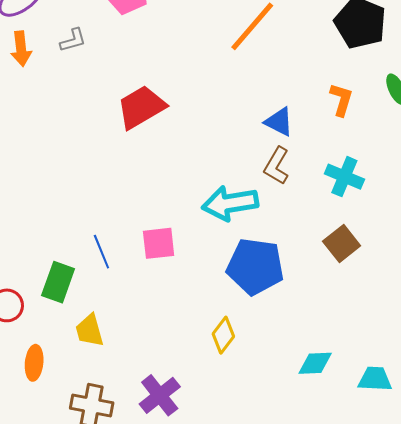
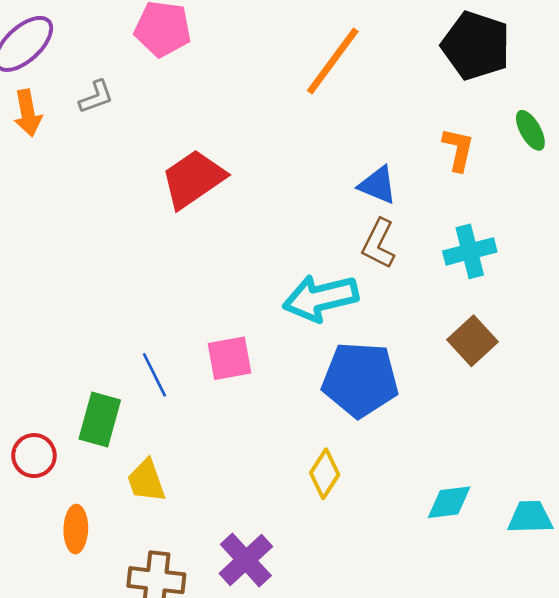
cyan cross: (344, 177) -> (470, 251), turned -33

